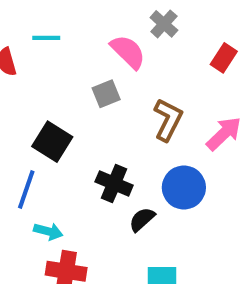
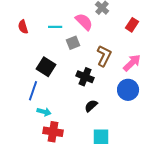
cyan line: (46, 38) -> (55, 27), moved
black cross: (114, 184) -> (85, 77), moved
blue circle: (184, 187) -> (128, 90), moved

